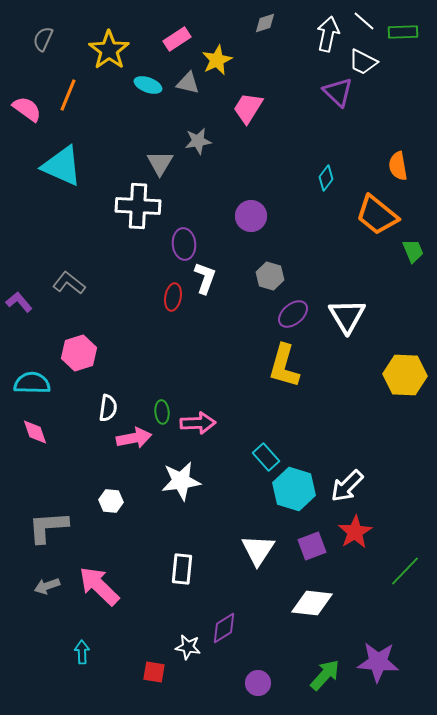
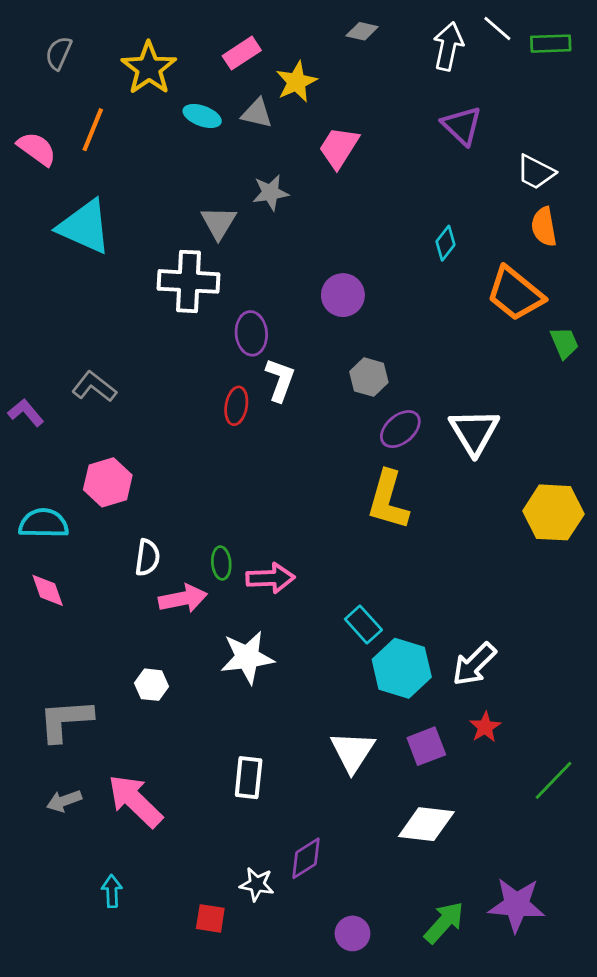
gray diamond: (265, 23) -> (362, 31), turned 30
white trapezoid: (363, 62) -> (536, 172), moved
red star: (355, 532) -> (485, 727), size x0.7

